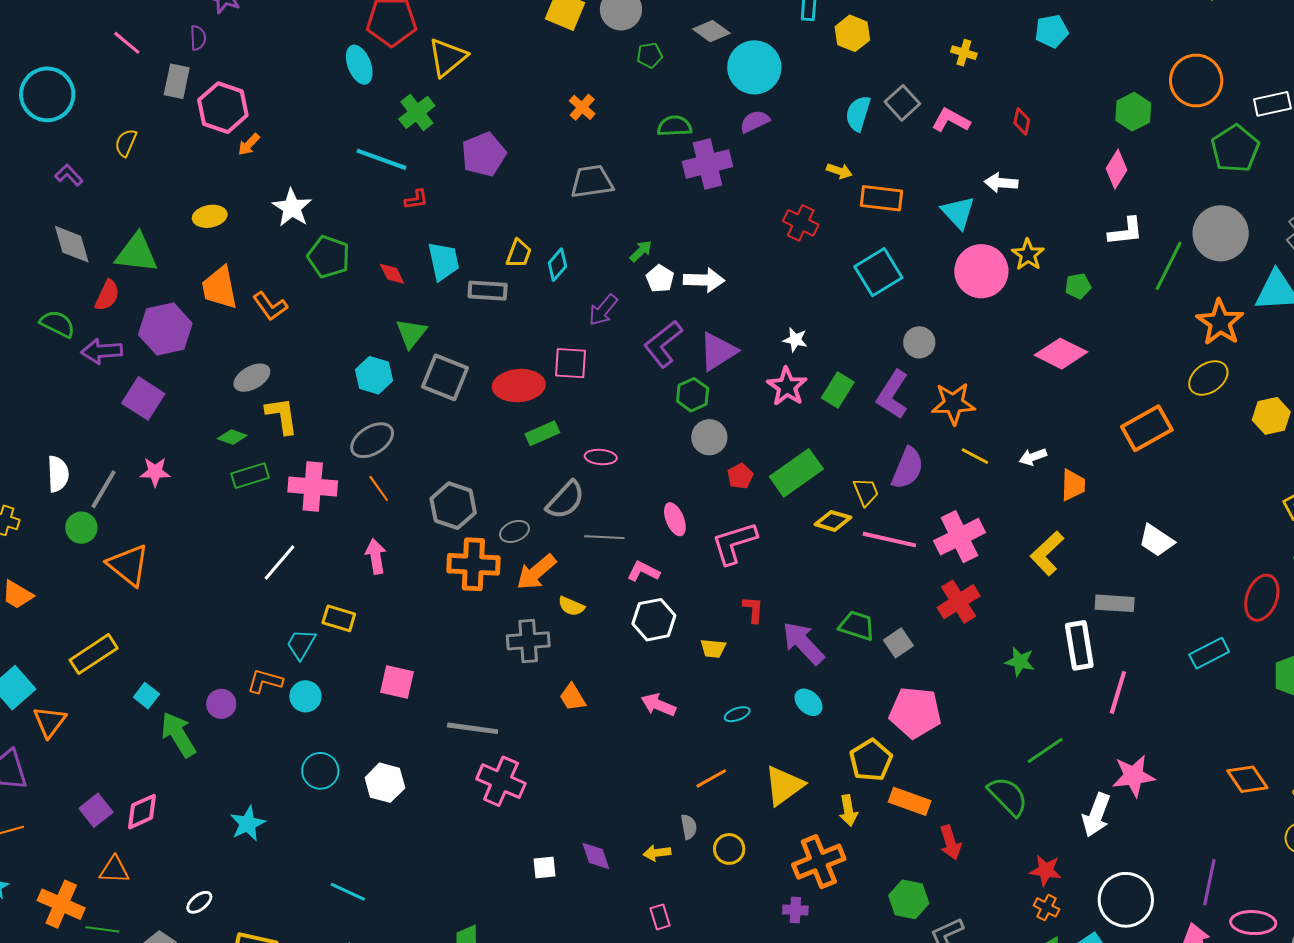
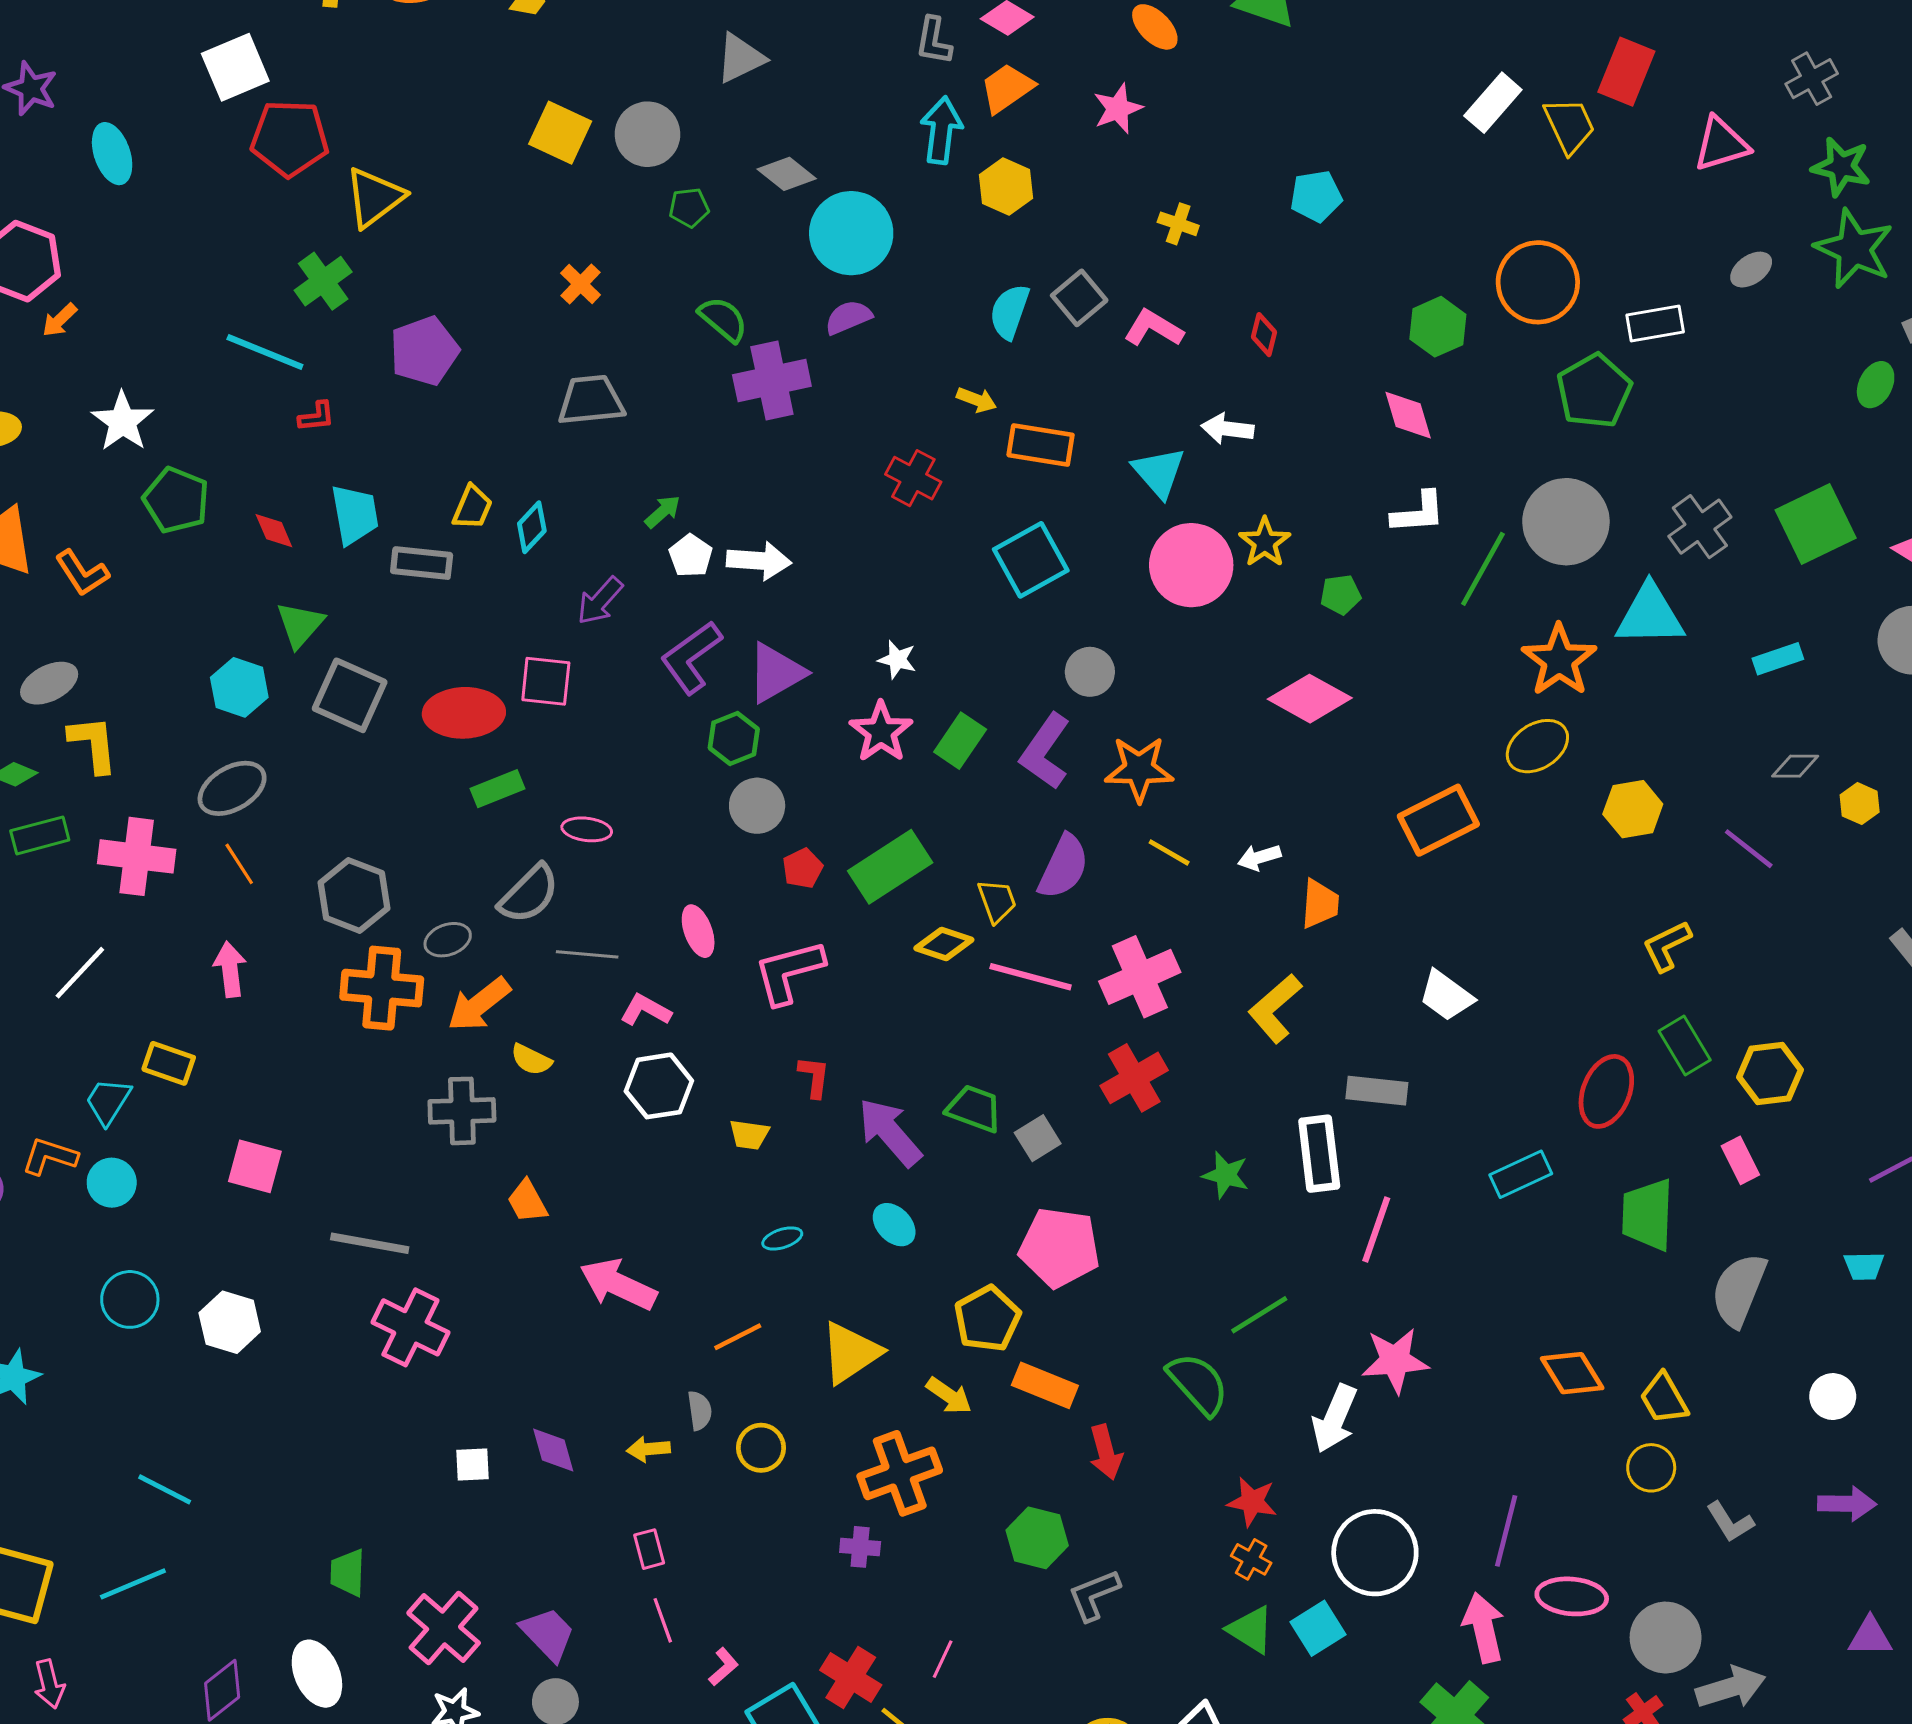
cyan ellipse: (359, 65) -> (112, 154), moved
green semicircle: (675, 126) -> (723, 319), turned 40
pink diamond: (1116, 169) -> (1408, 415), turned -51
pink arrow: (658, 705) -> (618, 1284), moved, size x1.4
yellow arrow: (848, 811) -> (949, 1396), turned -48

